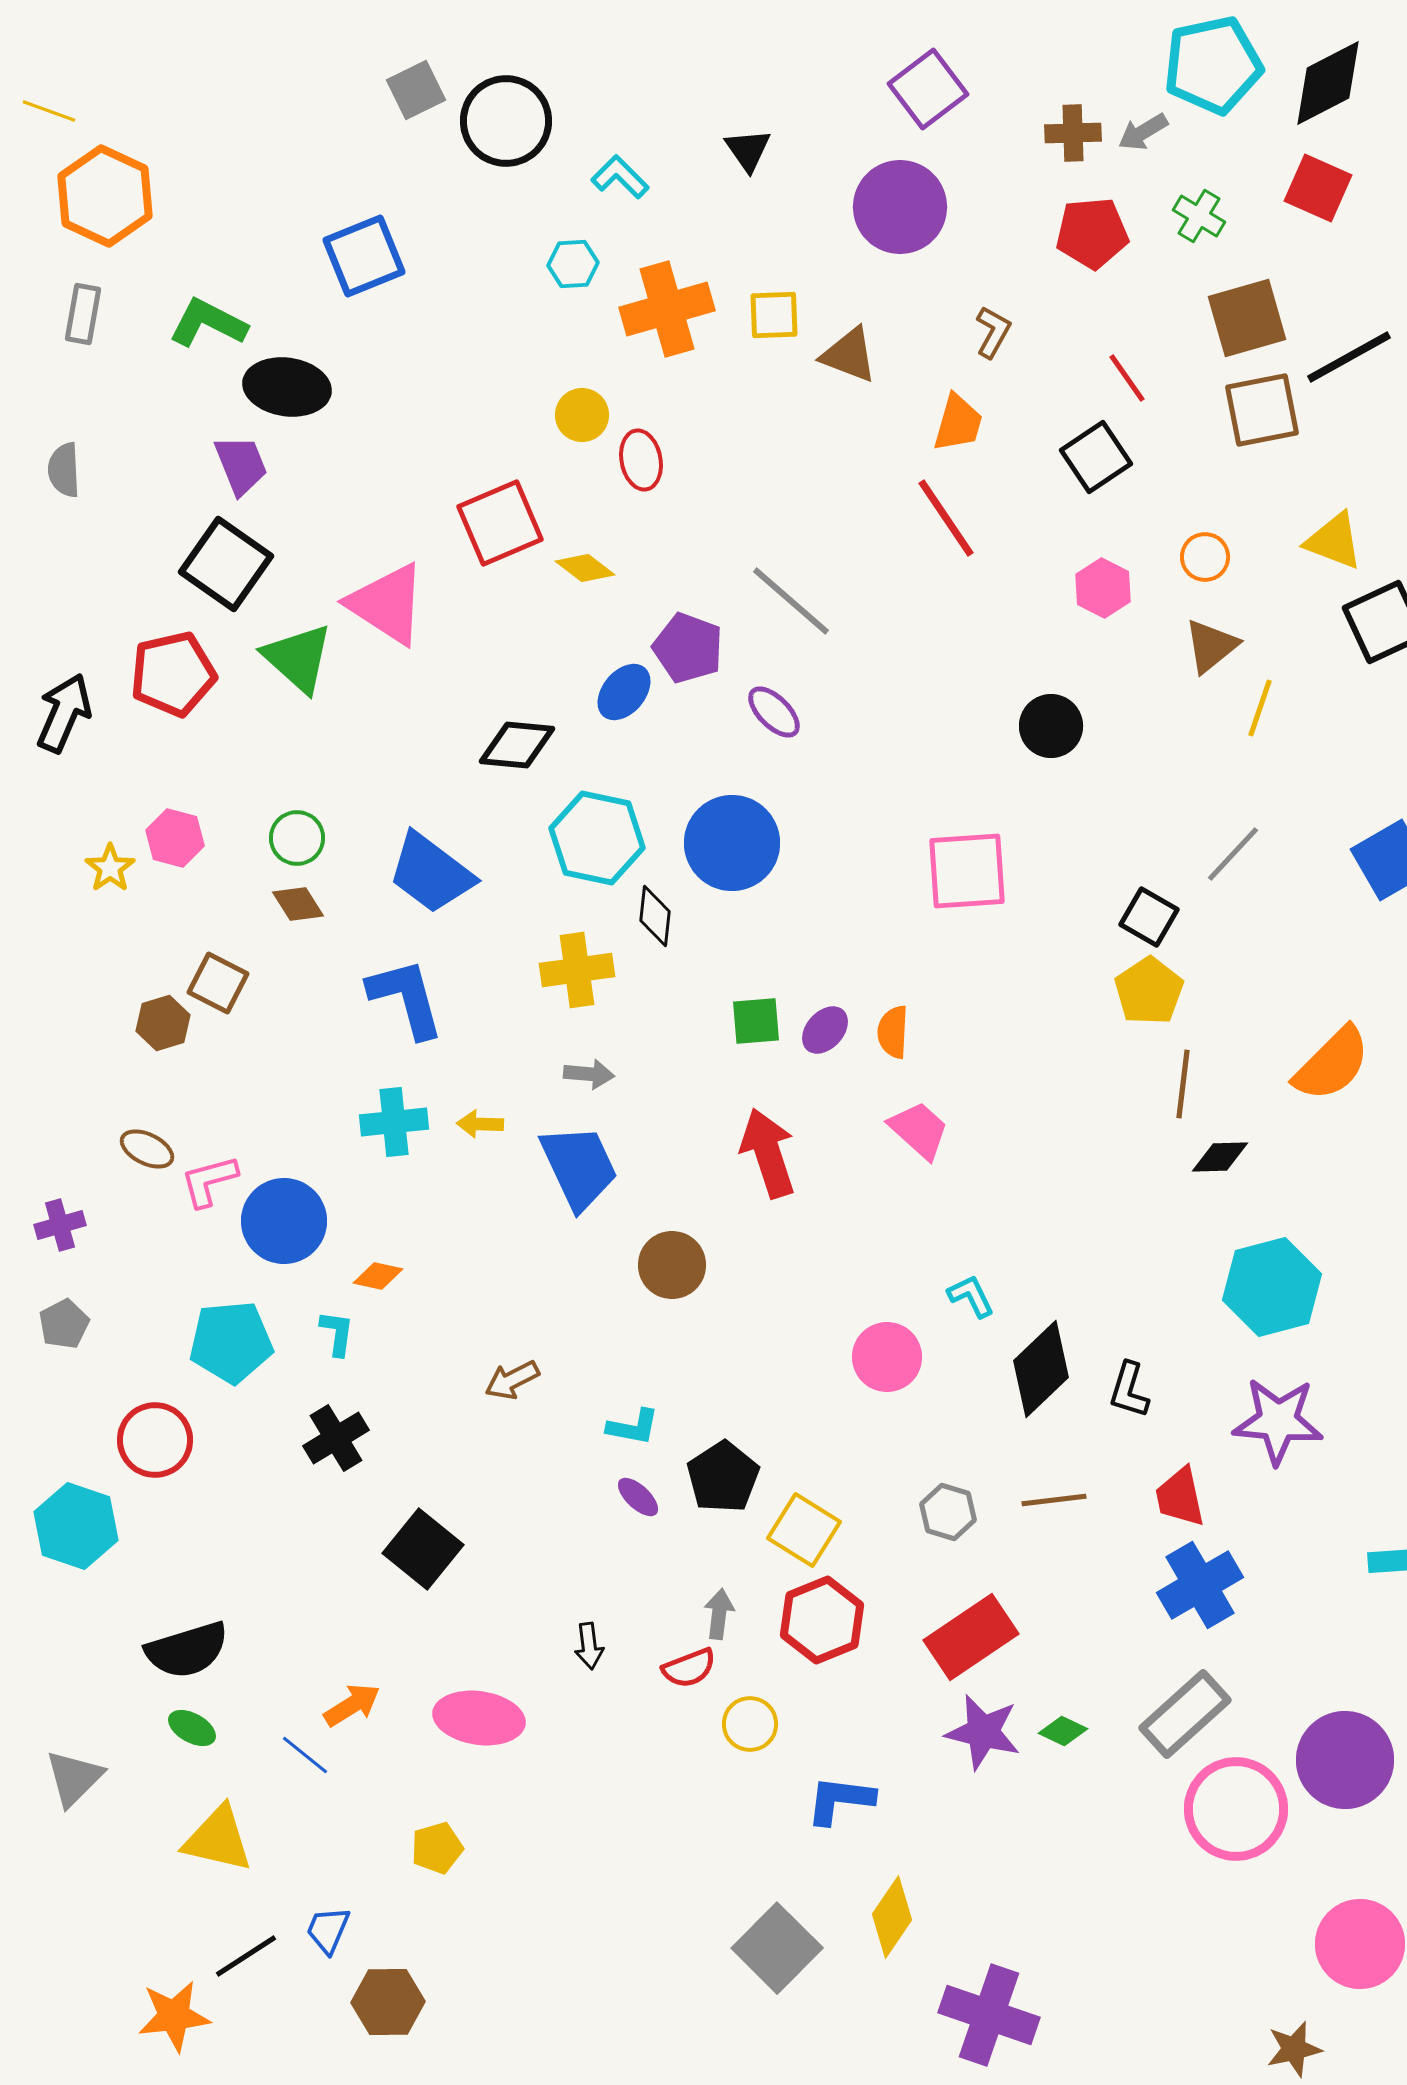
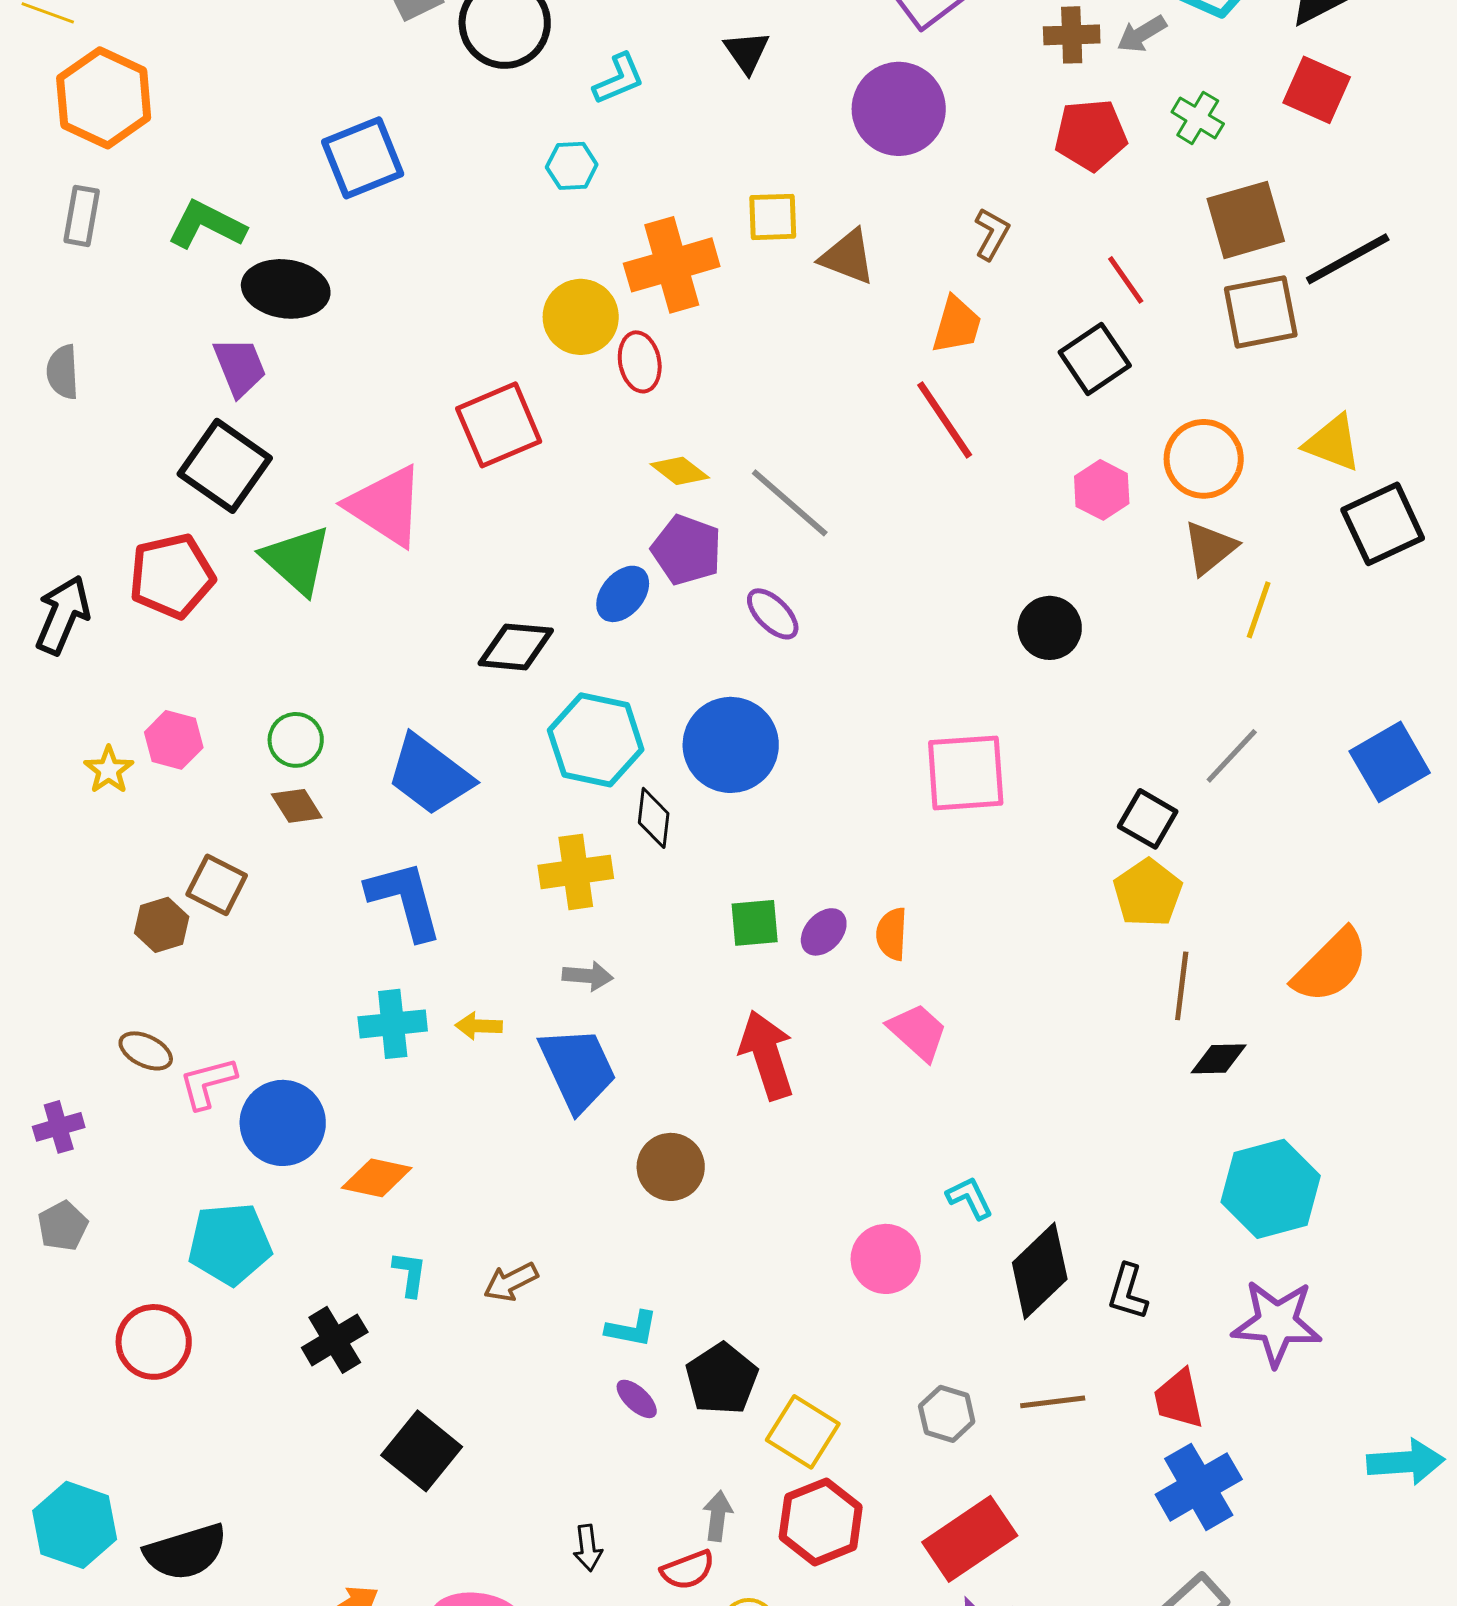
cyan L-shape: (620, 177) -> (619, 79), turned 112
orange cross: (667, 309) -> (672, 265), moved
yellow circle: (582, 415) -> (581, 317), size x1.4
orange circle: (1205, 557) -> (1204, 459), size x1.6
yellow diamond: (585, 568) -> (680, 471), moved
orange diamond: (378, 1276) -> (377, 1178), size x1.4
cyan L-shape: (337, 1333) -> (410, 1274), moved
cyan hexagon: (76, 1526) -> (75, 1525), moved

